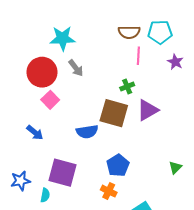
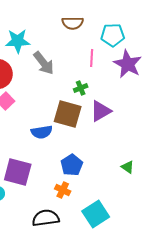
brown semicircle: (129, 32) -> (73, 23), moved
purple star: (175, 62) -> (128, 64), size x1.8
gray arrow: (76, 68) -> (44, 63), moved, size x1.4
green triangle: (175, 167) -> (128, 167), turned -40

